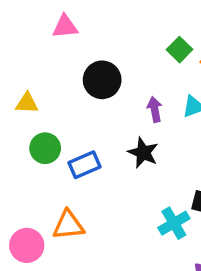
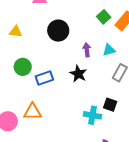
yellow triangle: (27, 103) -> (16, 31), moved
cyan cross: (174, 223) -> (93, 115), turned 36

